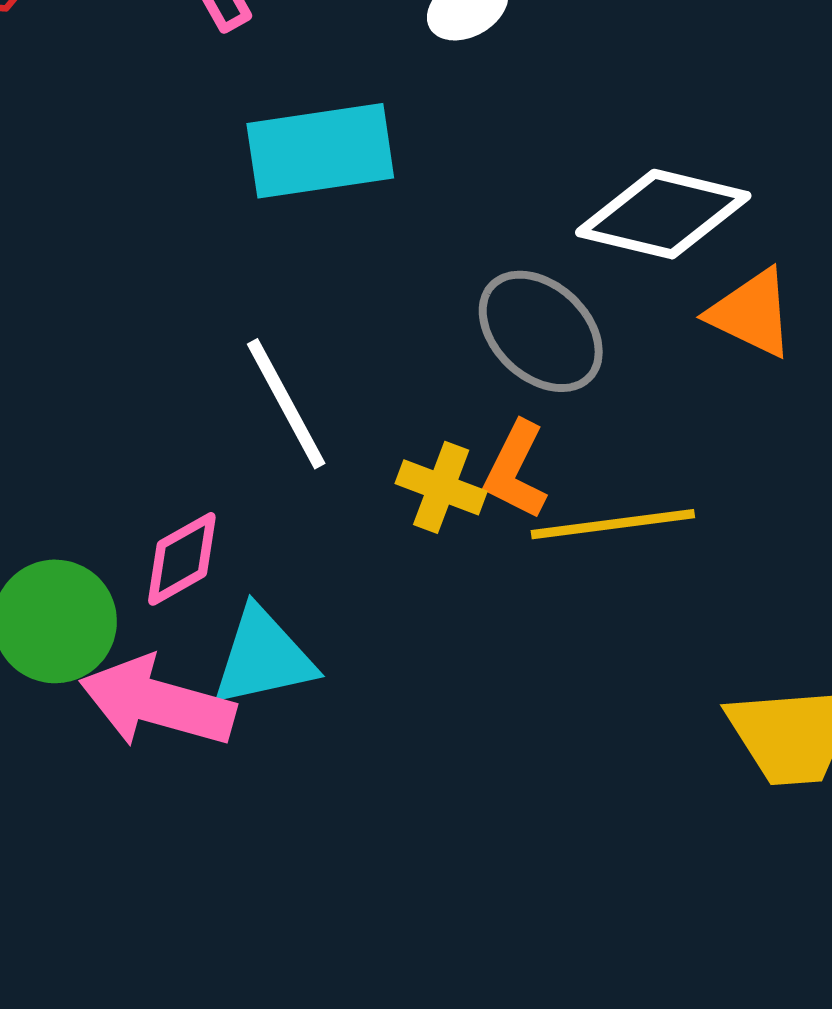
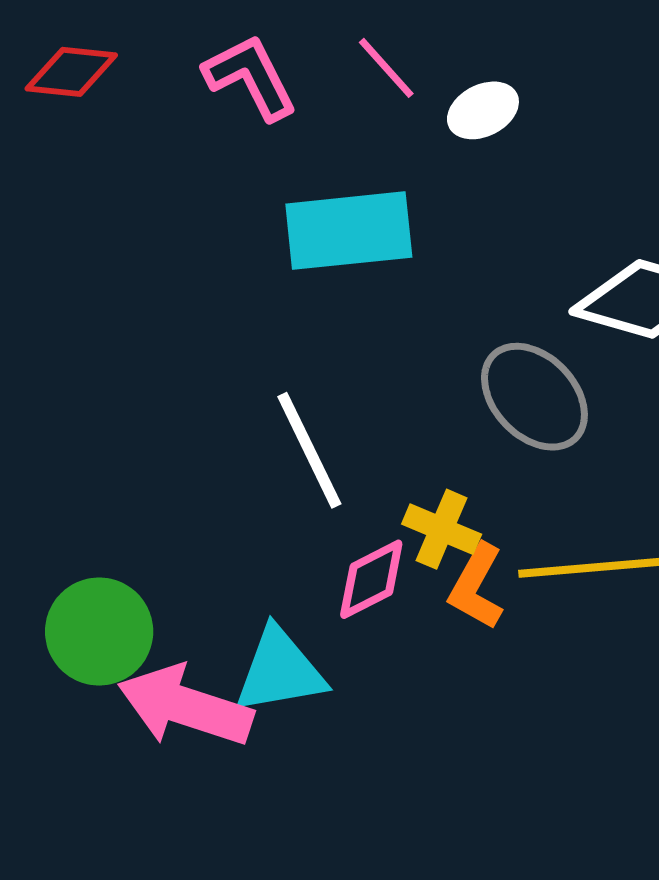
orange L-shape: (516, 470) -> (476, 587), moved
pink diamond: (182, 559) -> (371, 579), moved

